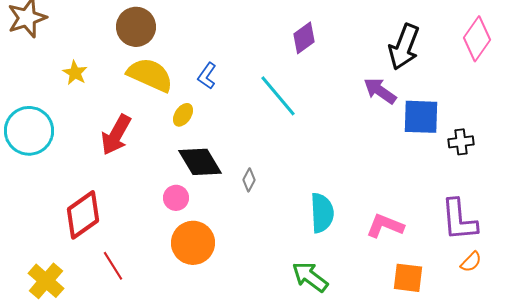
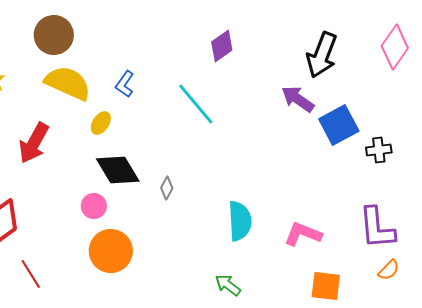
blue square: (421, 117) -> (339, 125), turned -30
green arrow: (310, 277) -> (228, 285), size x0.7

